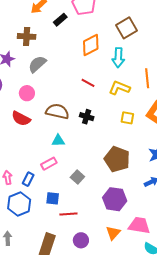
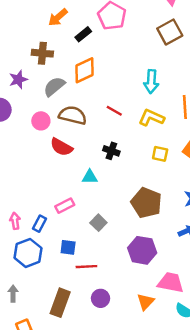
brown square: (127, 28) -> (170, 32), moved
orange diamond: (91, 45) -> (85, 70), moved
brown semicircle: (57, 111) -> (73, 115), moved
red semicircle: (21, 119) -> (61, 147), moved
cyan triangle: (58, 141) -> (90, 177), moved
orange triangle: (113, 233) -> (146, 302), moved

